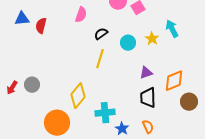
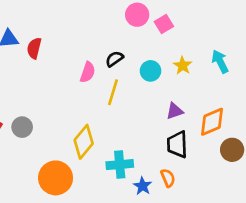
pink semicircle: (81, 15) -> (88, 72), moved
cyan arrow: (172, 29) -> (220, 62), moved
orange semicircle: (148, 127) -> (168, 178), moved

